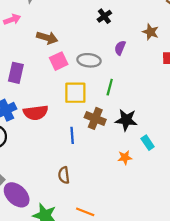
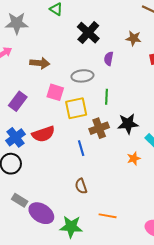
black cross: (104, 16) -> (88, 33), size x1.6
pink square: (59, 61) -> (55, 92), moved, turned -36
purple rectangle: (16, 73) -> (18, 101), turned 36
brown cross: (95, 118) -> (99, 128), turned -30

